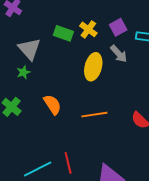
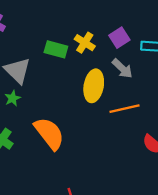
orange semicircle: (52, 105) -> (49, 133), size x1.4
orange line: (94, 115) -> (125, 109), moved

